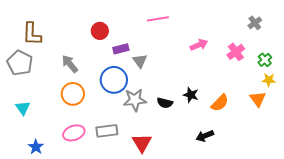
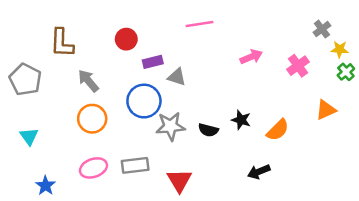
brown L-shape: (32, 34) -> (62, 43), moved
green cross: (265, 60) -> (346, 72), moved
gray triangle: (140, 61) -> (177, 77), turned -35
yellow star: (269, 80) -> (340, 49), moved
orange triangle: (258, 99) -> (326, 110), moved, turned 42

